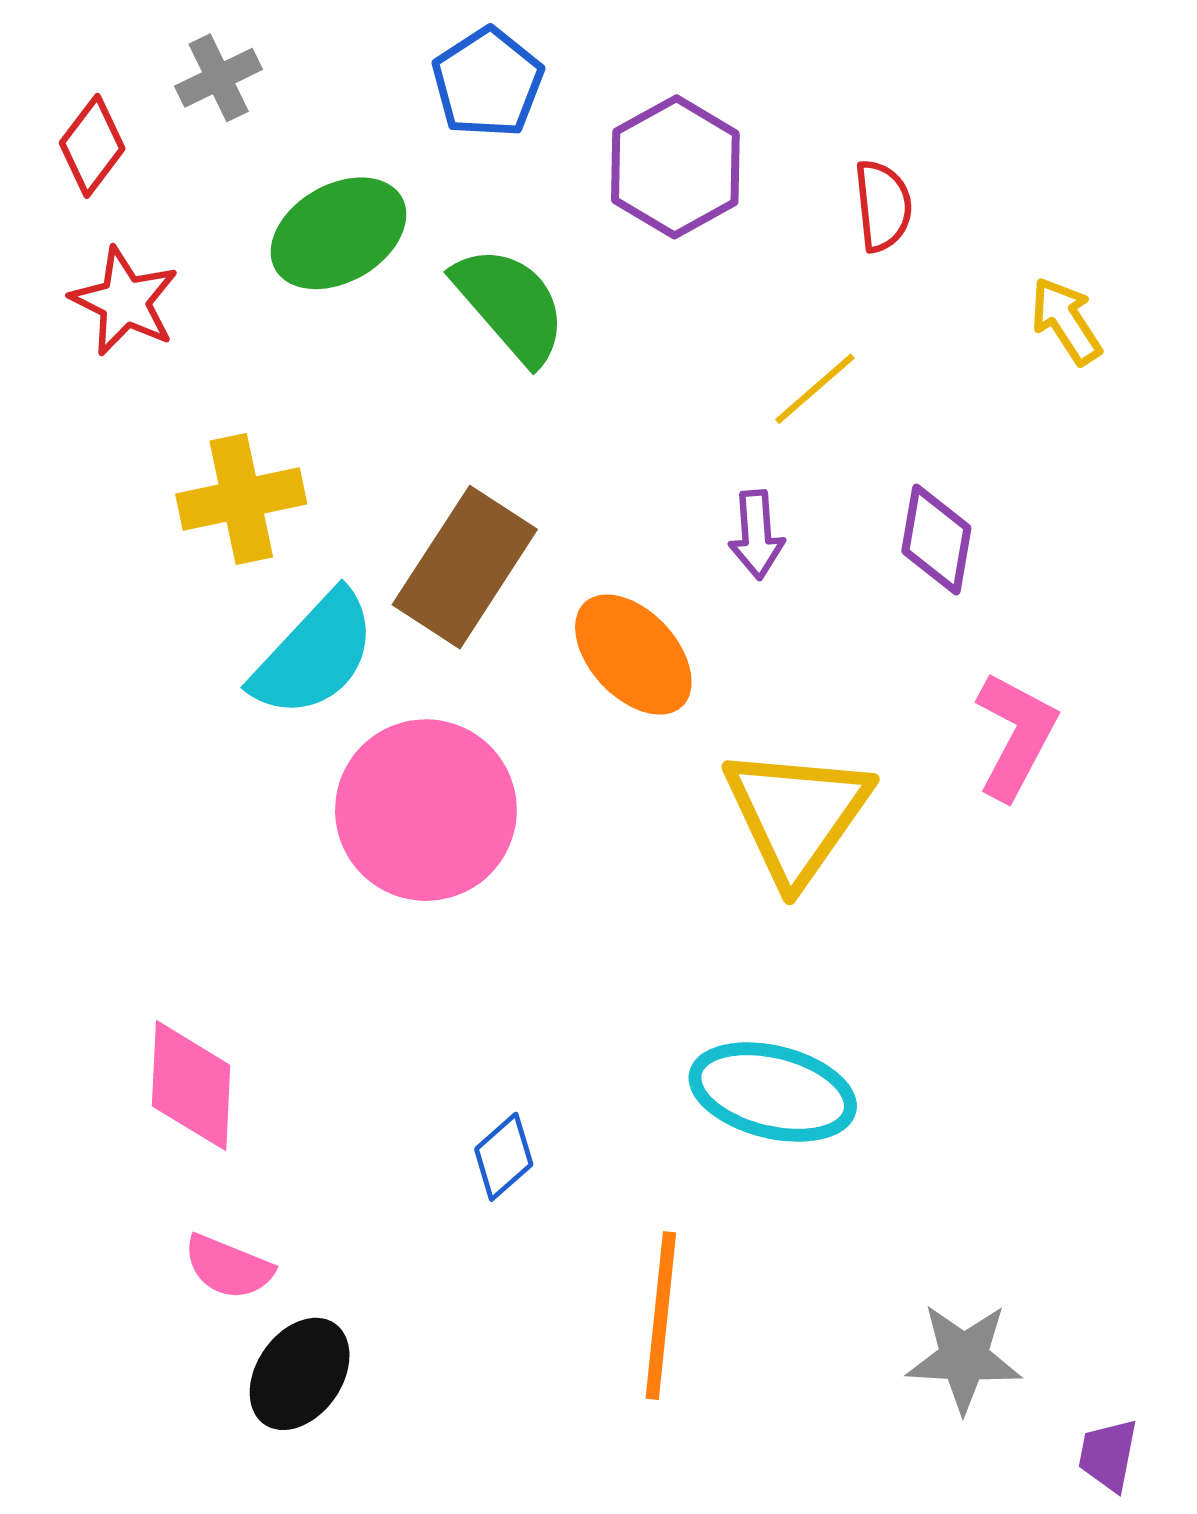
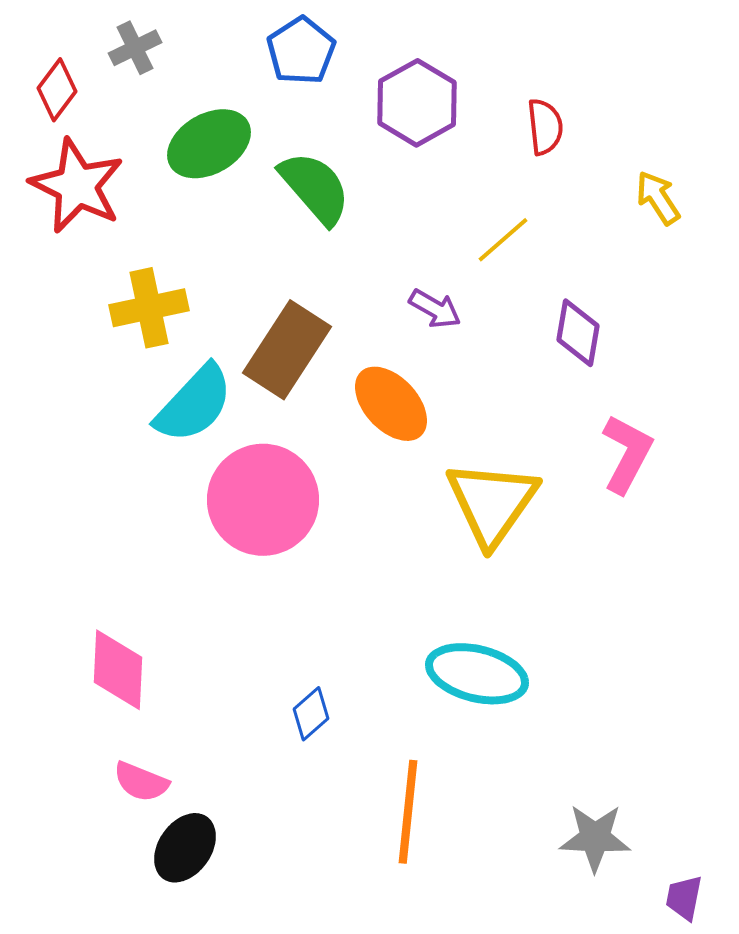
red star: (125, 301) -> (77, 186), size x1.4
purple arrow: (756, 535) -> (435, 309), moved, turned -56

